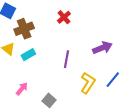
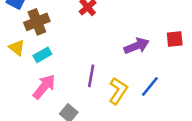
purple line: (66, 59) -> (91, 76), moved
pink arrow: (22, 89) -> (44, 87), moved, size x1.5

